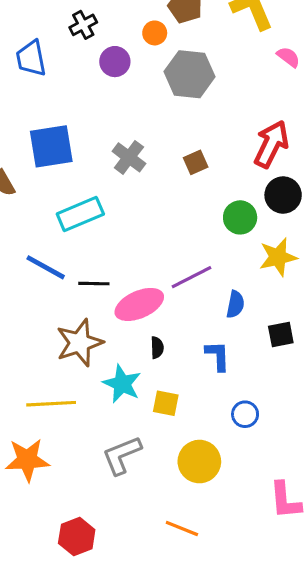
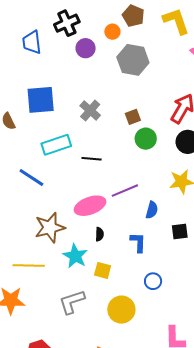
black cross: (83, 25) -> (67, 23), size x1.4
green circle: (240, 217) -> (146, 139), moved
black line: (94, 284) -> (92, 159), moved

